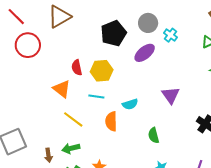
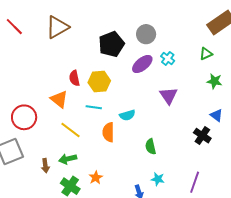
cyan cross: (170, 35) -> (168, 58), moved
red circle: (28, 45) -> (24, 117), moved
purple triangle: (171, 95) -> (169, 96), moved

